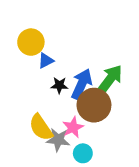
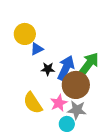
gray star: (58, 140) -> (77, 110), moved

